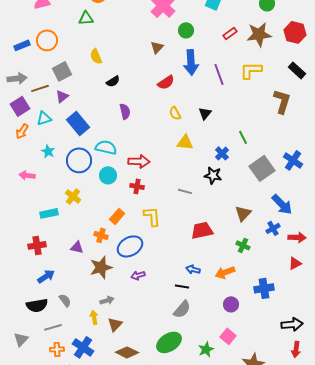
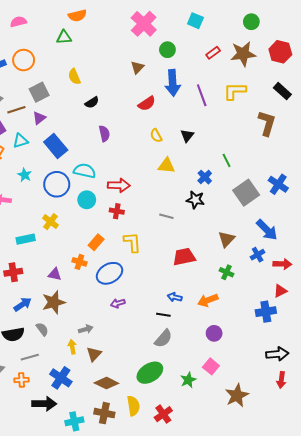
brown star: (101, 267) -> (54, 302), moved
blue cross: (264, 288) -> (266, 312), moved
orange cross: (57, 349) -> (22, 380), moved

